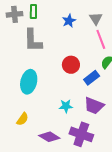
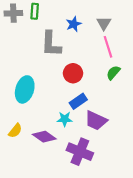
gray L-shape: (33, 41) -> (51, 44), moved
blue rectangle: (92, 78) -> (78, 101), moved
purple diamond: (49, 137) -> (44, 137), moved

